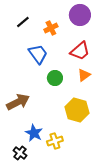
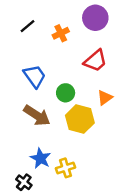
blue trapezoid: (38, 54) -> (35, 76), moved
orange triangle: (84, 75) -> (105, 98), moved
brown arrow: (18, 102) -> (37, 115), moved, turned 60
yellow hexagon: (77, 110) -> (80, 119), moved

